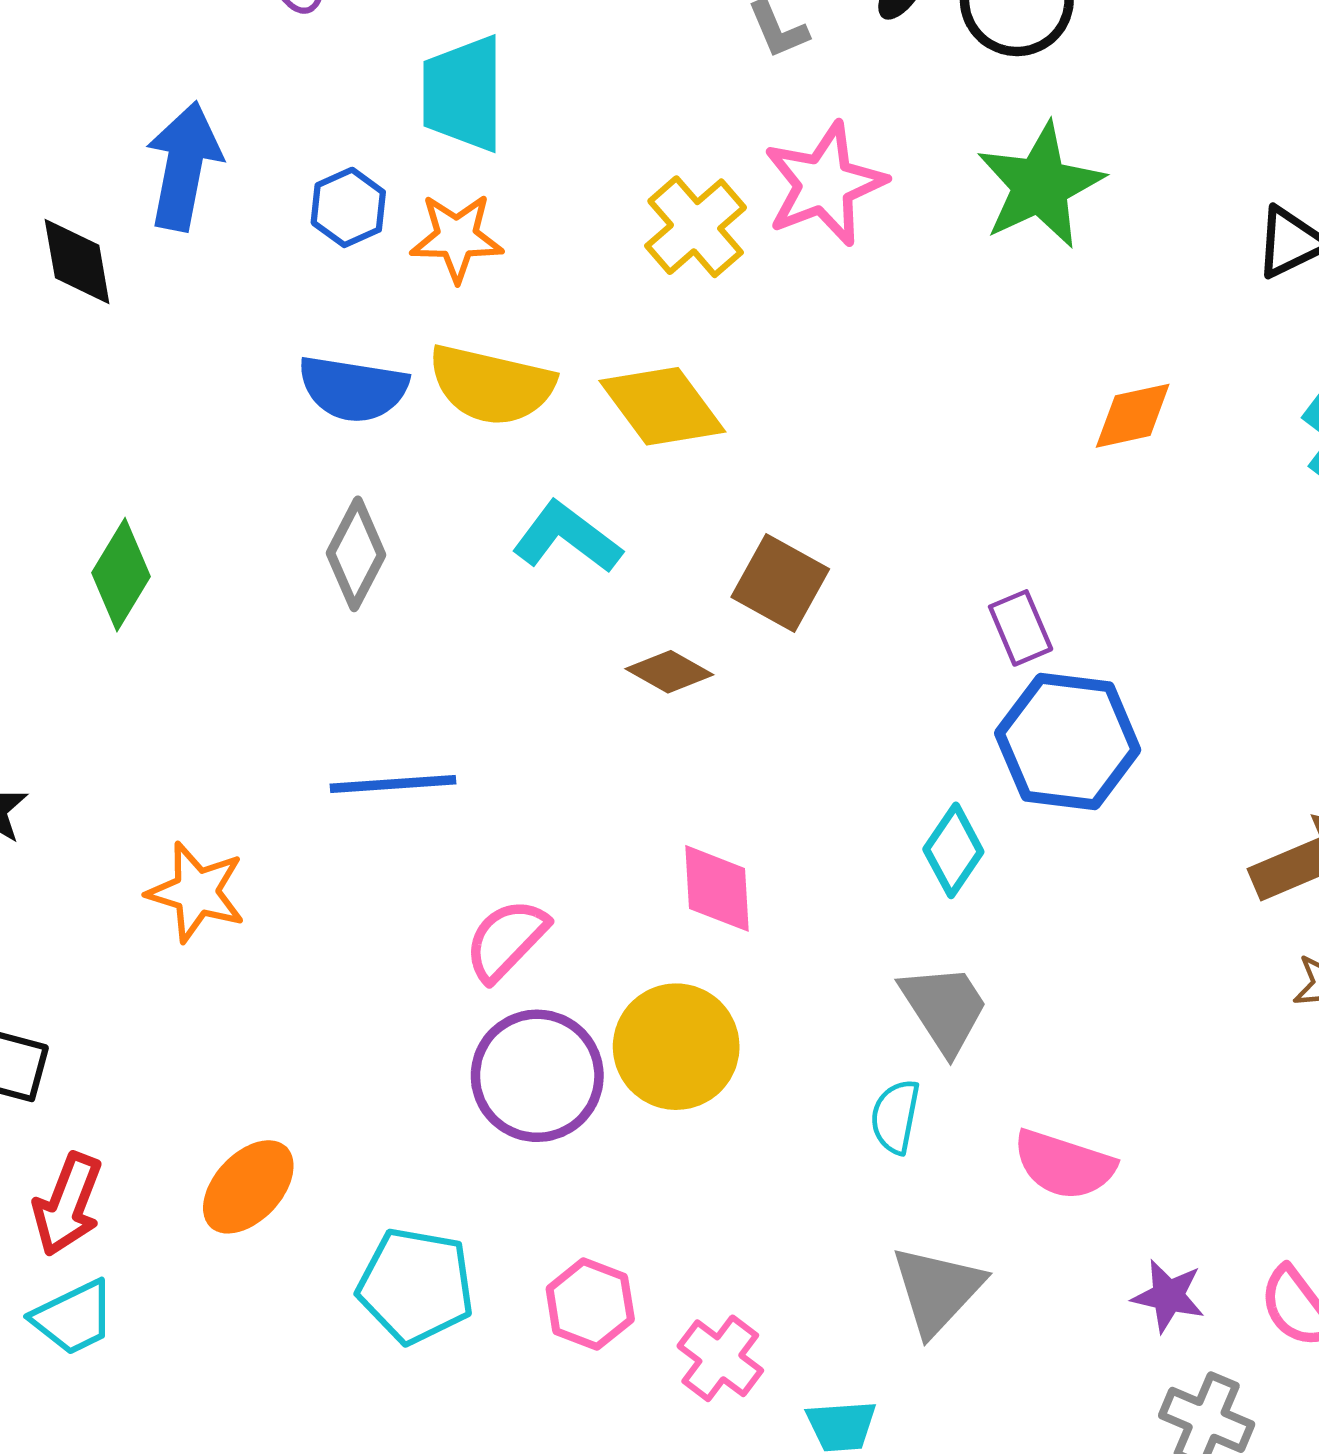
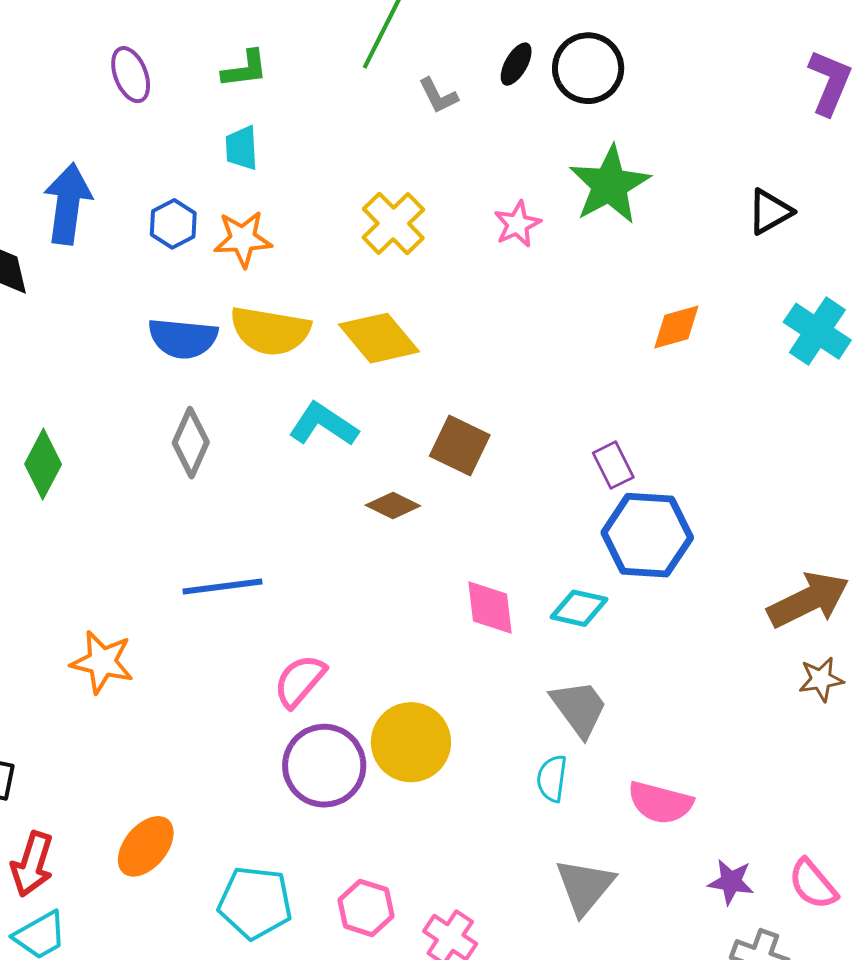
cyan trapezoid: (463, 94) -> (242, 148), size x0.6
pink star: (825, 184) -> (517, 224), moved, size x0.6
cyan diamond: (953, 850) -> (579, 608), turned 72
pink diamond: (717, 888) -> (490, 607), moved

